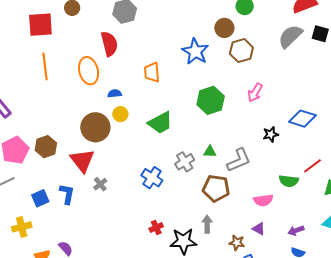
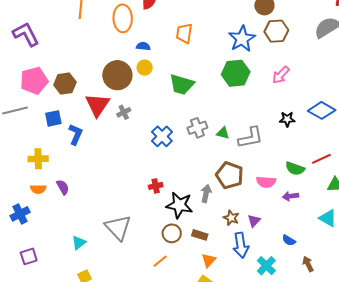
blue star: (195, 52) -> (242, 39), moved
green trapezoid: (160, 123) -> (182, 84), turned 32
green triangle: (210, 152) -> (223, 133), moved
gray cross: (100, 184) -> (124, 112), moved
brown pentagon: (216, 188) -> (230, 175), moved
blue square: (40, 198) -> (53, 118), moved
yellow cross: (22, 227) -> (38, 159), moved
purple triangle: (259, 229) -> (254, 221), moved, turned 32
purple arrow: (296, 231) -> (290, 196), moved

